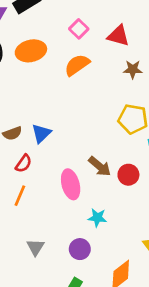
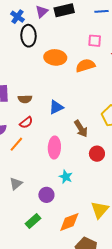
pink square: (79, 29) -> (95, 41), turned 32
orange ellipse: (31, 51) -> (55, 57), moved
blue triangle: (41, 133) -> (56, 107), moved
brown arrow: (100, 166) -> (81, 129), moved

